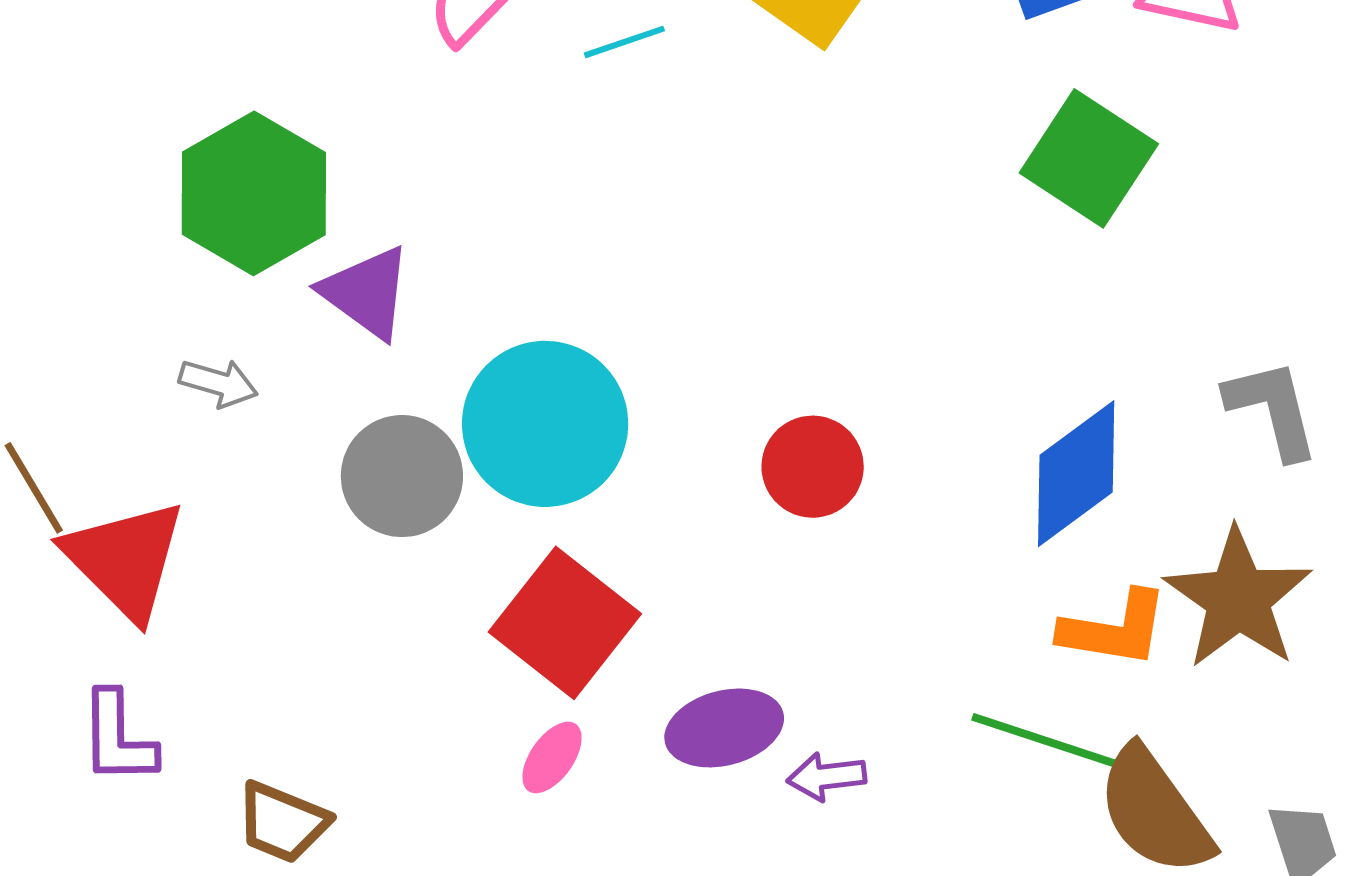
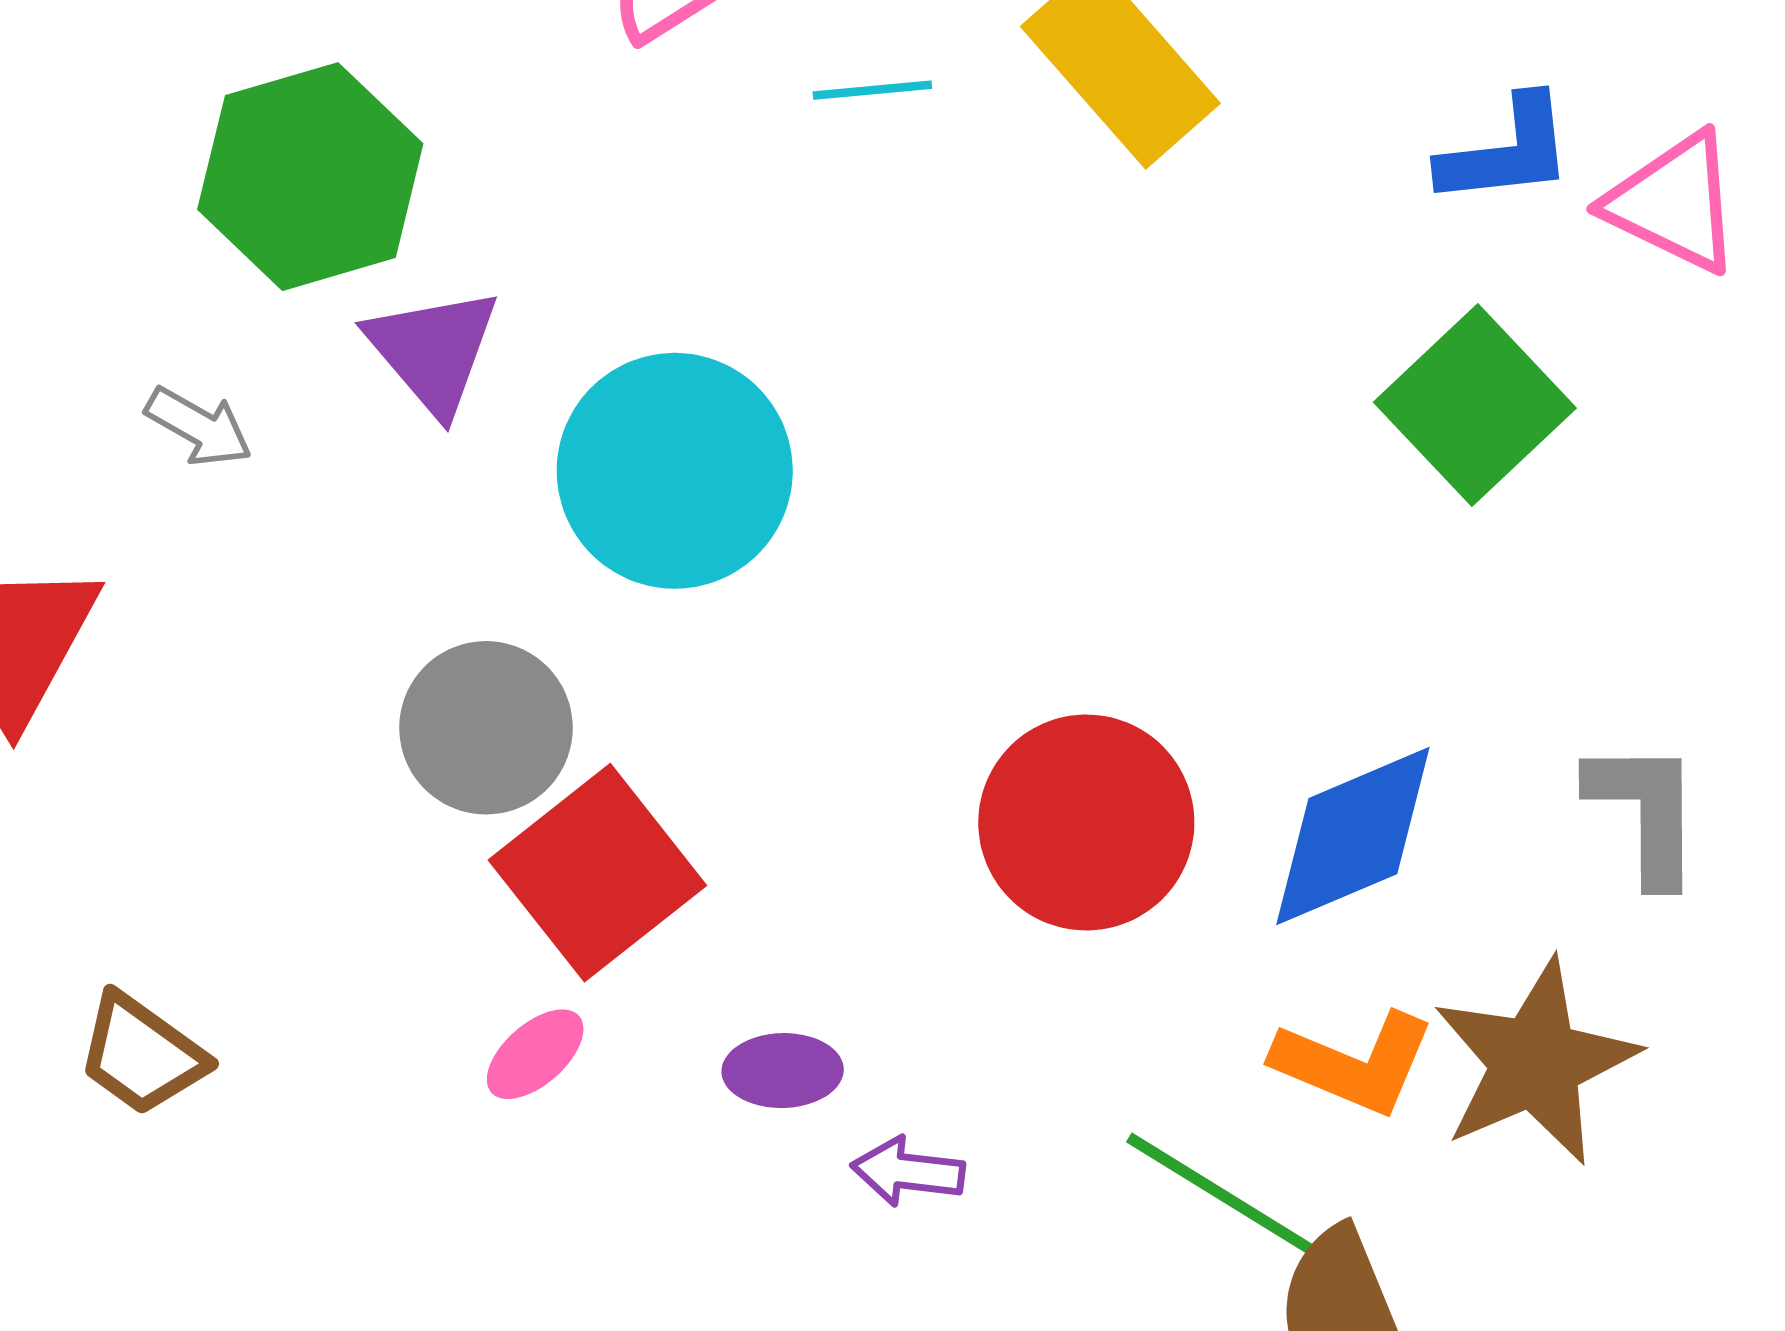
cyan circle: (545, 424) -> (675, 471), moved
red circle: (813, 467) -> (1086, 823), moved, size x1.5
gray circle: (402, 476) -> (486, 728), moved
purple ellipse: (724, 728) -> (783, 1071), size x0.7

